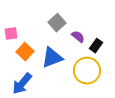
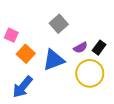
pink square: (11, 34) -> (11, 35), turned 32
purple semicircle: (78, 37) -> (80, 48), moved, turned 112

